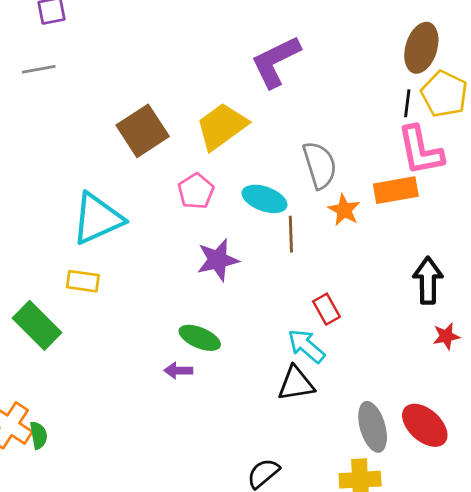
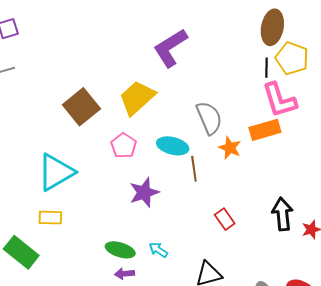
black arrow: (428, 280) -> (282, 214), moved
green ellipse: (200, 338) -> (120, 250), moved
cyan arrow: (306, 346) -> (158, 250), moved, size x0.7

